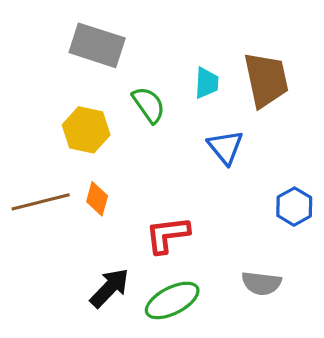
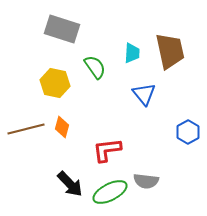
gray semicircle: (261, 283) -> (146, 181), moved
black arrow: (110, 288) -> (70, 184), turned 92

